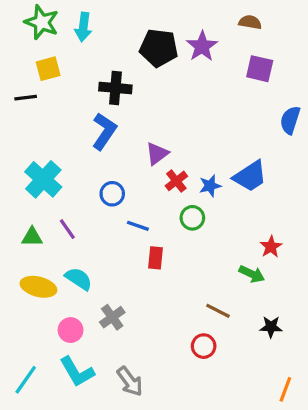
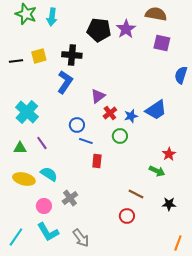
brown semicircle: (250, 22) -> (156, 14), size x1.5
yellow square: (48, 69) -> (39, 56), moved
blue circle: (112, 194) -> (77, 125), moved

